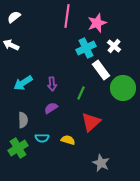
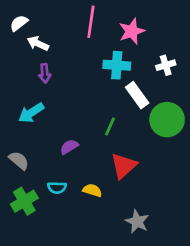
white arrow: (11, 45) -> (38, 43), moved
white cross: (114, 46) -> (166, 65), moved, turned 32
cyan cross: (86, 48) -> (117, 65), turned 30
purple arrow: (52, 84) -> (45, 73), moved
gray semicircle: (23, 120) -> (19, 160), moved, turned -49

